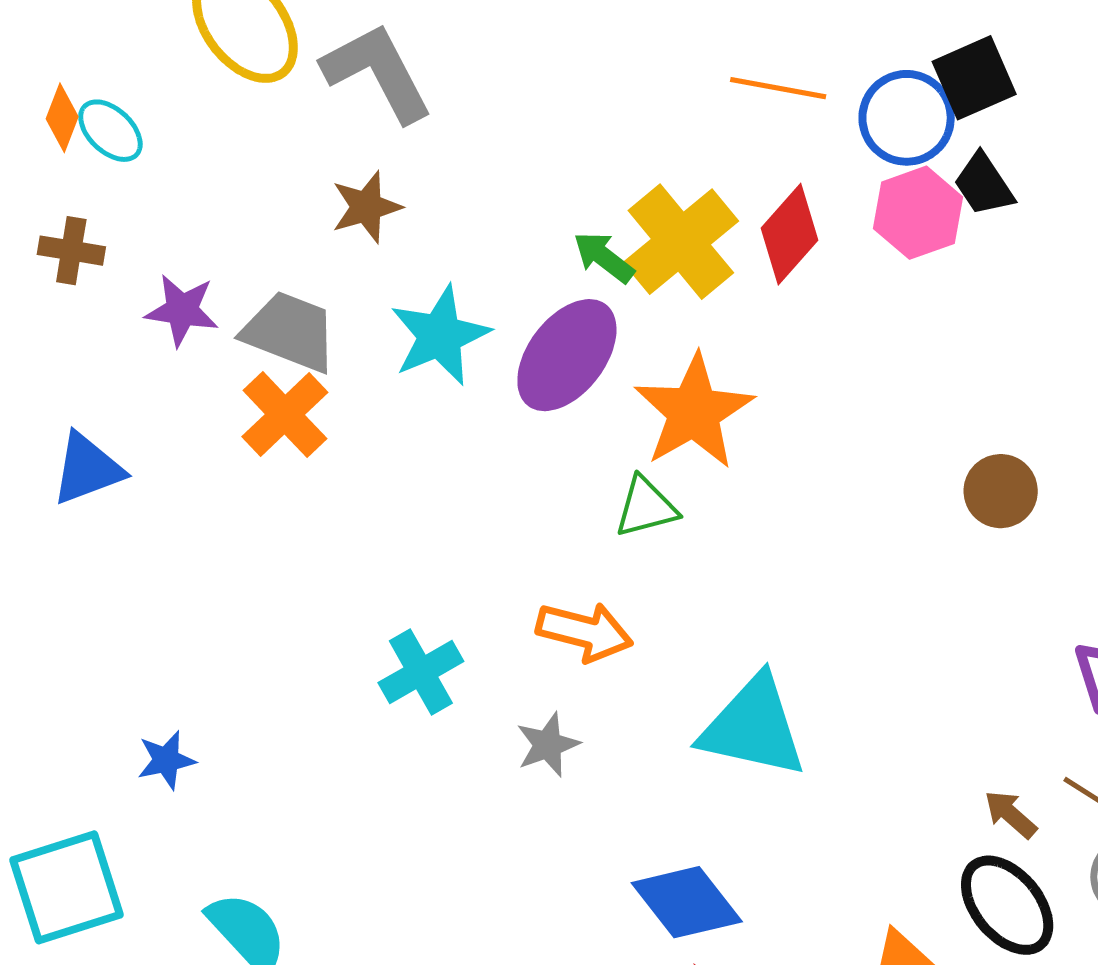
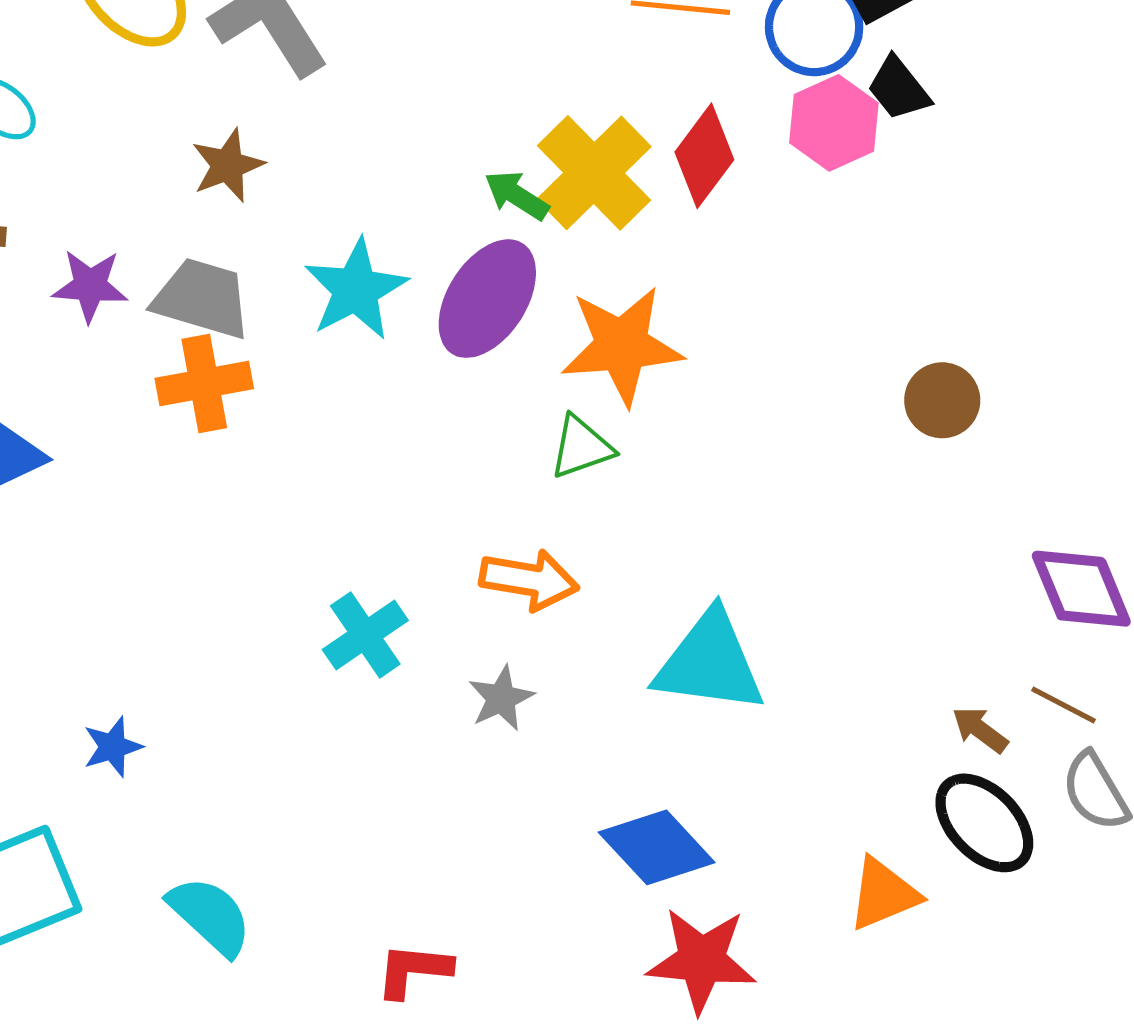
brown star: (366, 207) -> (228, 165), moved
orange star: (694, 412) -> (622, 346), turned 30
orange cross: (285, 415) -> (204, 383), turned 38

